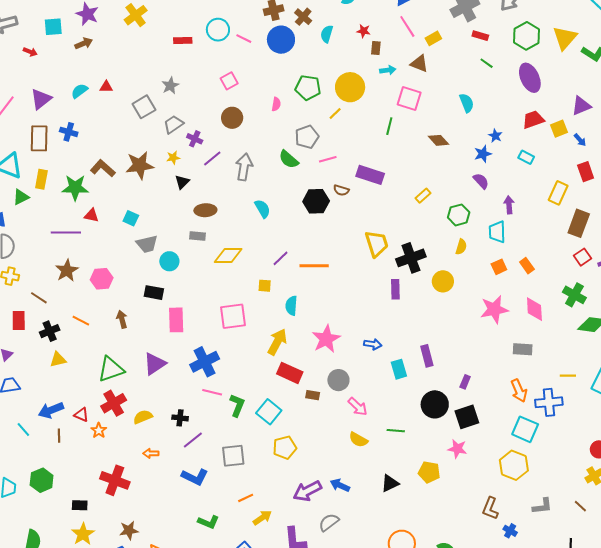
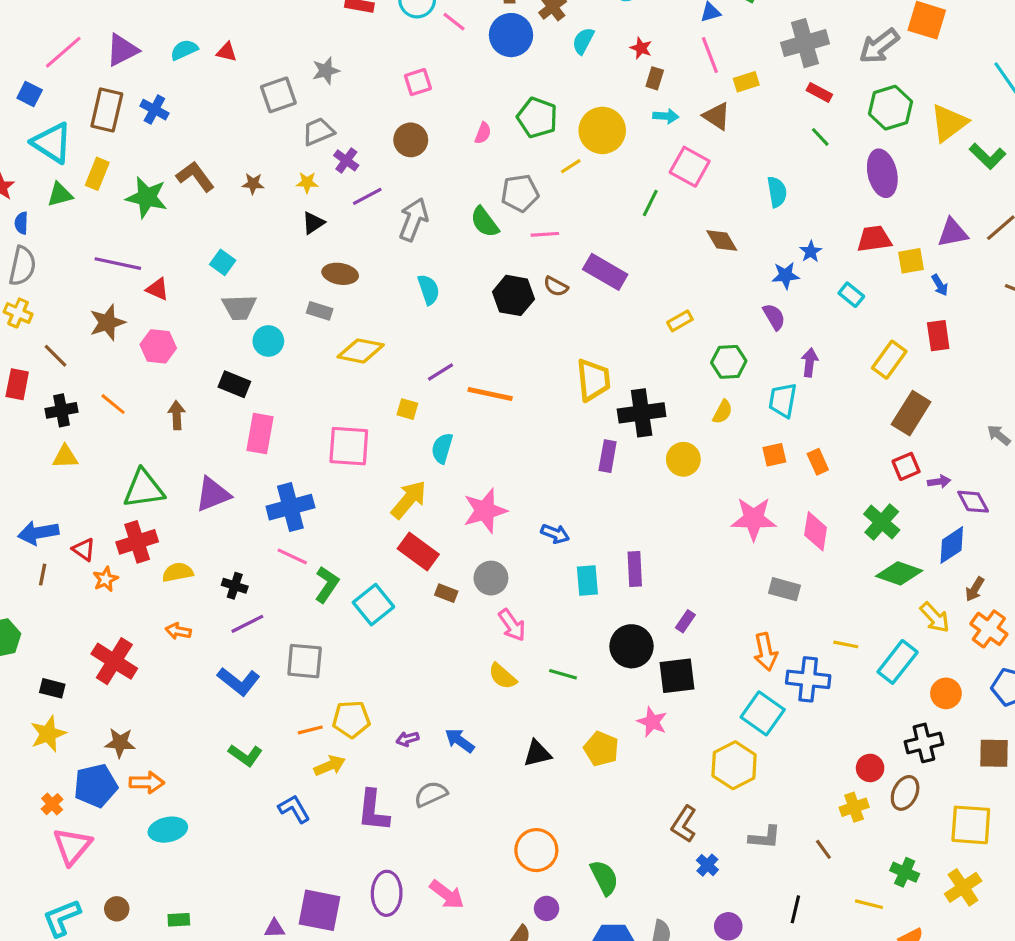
brown star: (140, 165) -> (253, 184), size x0.5
red triangle: (91, 215) -> (157, 289), moved
yellow pentagon: (285, 448) -> (351, 719), moved
purple arrow: (307, 491) -> (407, 739), size x0.5

